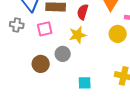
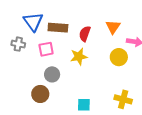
gray circle: (63, 54) -> (52, 74), moved
brown circle: (41, 64) -> (40, 94), moved

